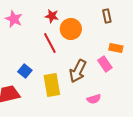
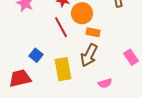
orange rectangle: (116, 48) -> (93, 32), moved
pink rectangle: (105, 64) -> (131, 57), moved

